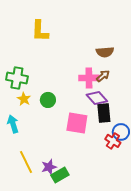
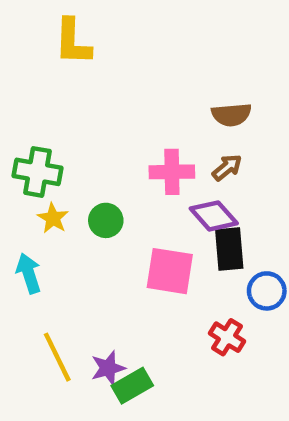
yellow L-shape: (40, 31) -> (73, 42), moved
pink cross: (89, 78) -> (172, 172), moved
red cross: (113, 141) -> (227, 337), moved

